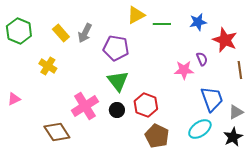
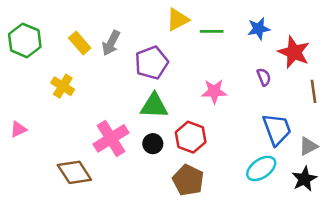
purple pentagon: (116, 48) -> (152, 63), turned -30
pink star: (184, 70) -> (214, 91), moved
green triangle: (118, 81) -> (154, 106), turned -50
brown pentagon: (157, 136) -> (188, 180), moved

